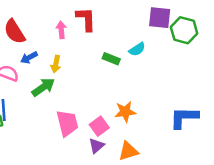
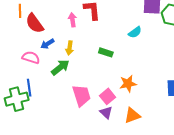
green rectangle: (111, 59) -> (106, 52), moved
purple triangle: (96, 146) -> (106, 113), turned -32

